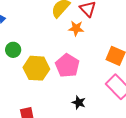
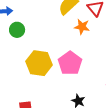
green circle: (13, 50) -> (17, 30), moved

